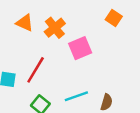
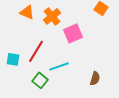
cyan line: (76, 96) -> (59, 66), moved

